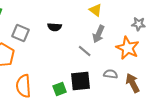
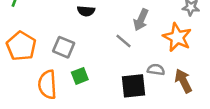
gray square: (21, 33) -> (64, 47), moved
black square: (81, 81) -> (133, 86), moved
green square: (60, 89) -> (80, 76), moved

